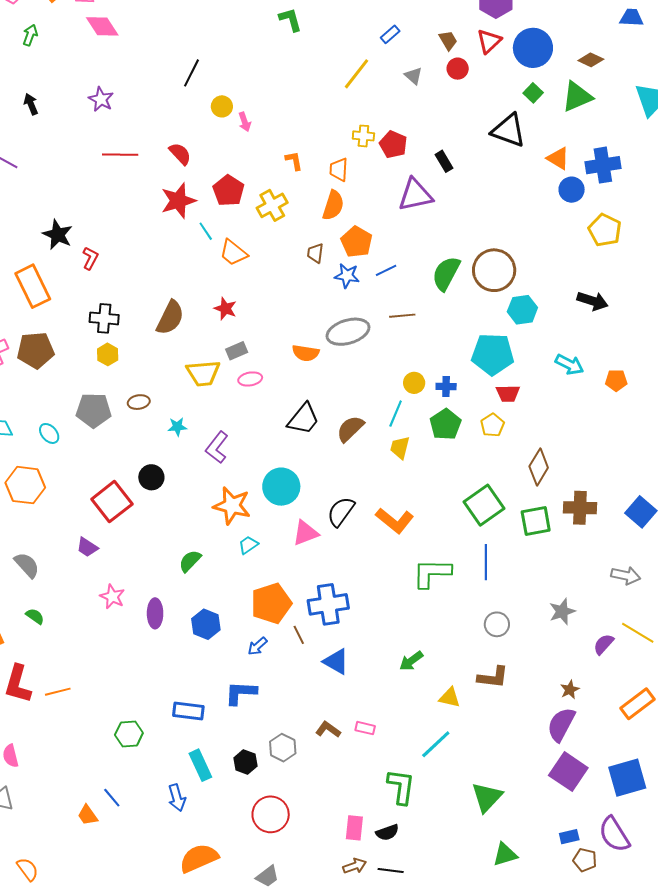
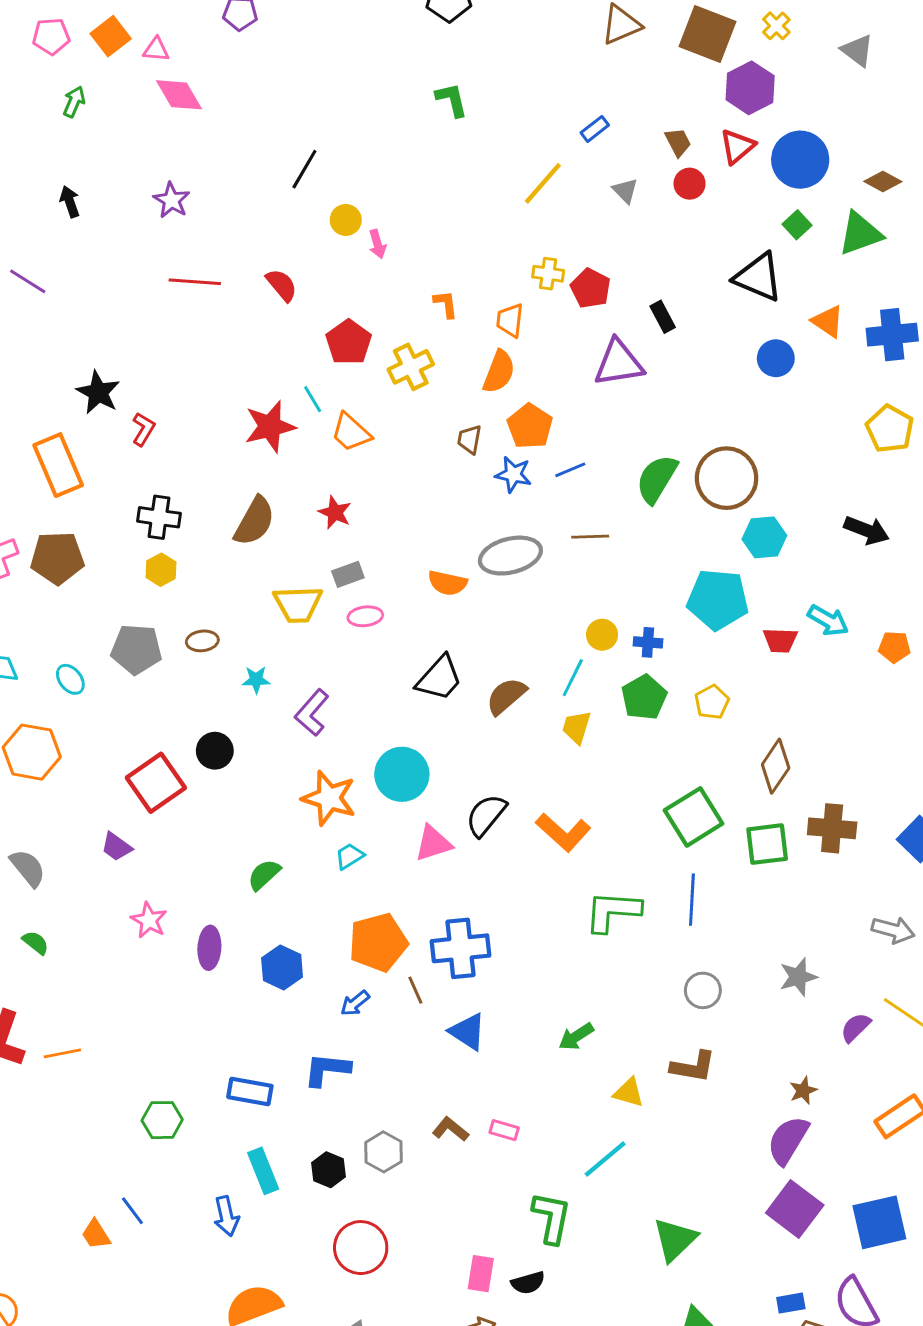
blue circle: (572, 190) -> (776, 358), moved
red star: (178, 201) -> (270, 427), moved
red trapezoid: (508, 393) -> (780, 640), moved

